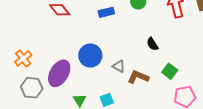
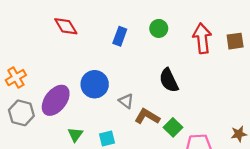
blue rectangle: (106, 12) -> (120, 36), turned -63
black semicircle: (152, 44) -> (169, 80), size x1.5
green square: (170, 71) -> (173, 127), moved

